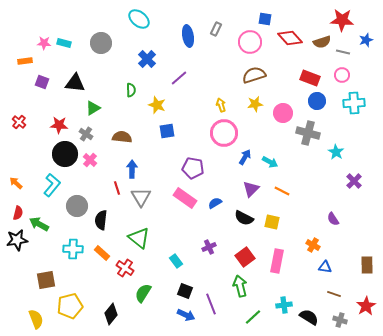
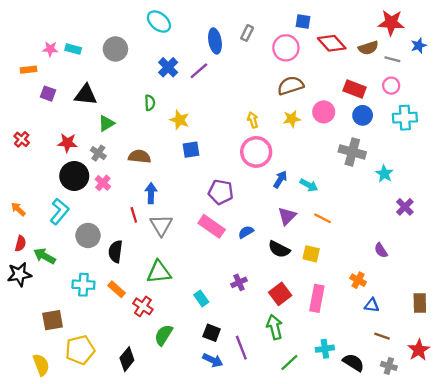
purple line: (179, 78) -> (199, 71), moved
pink circle: (283, 113) -> (324, 112), moved
green triangle: (139, 238) -> (159, 272), turned -45

